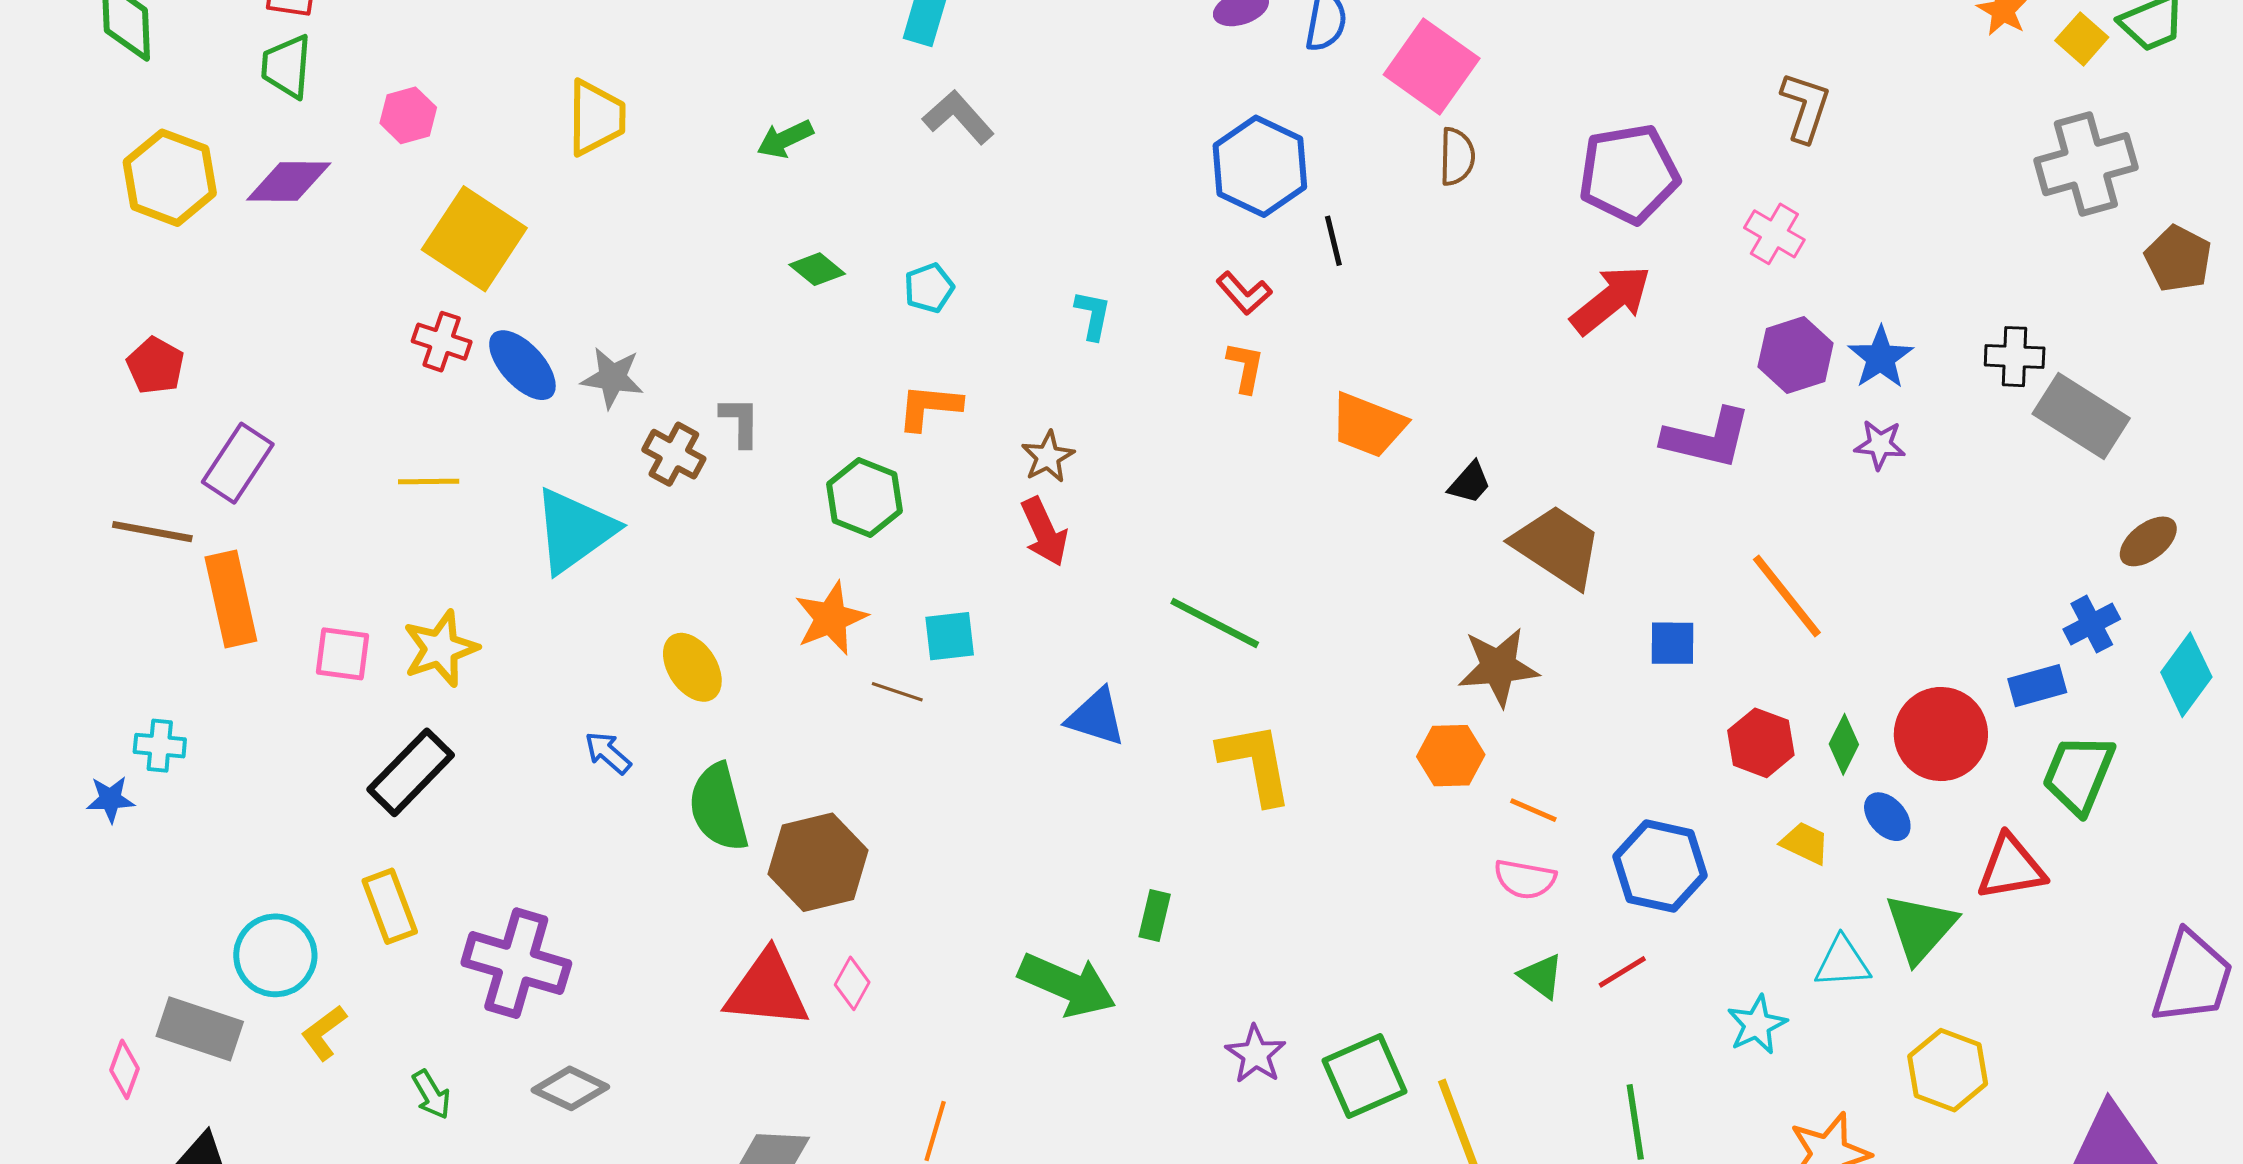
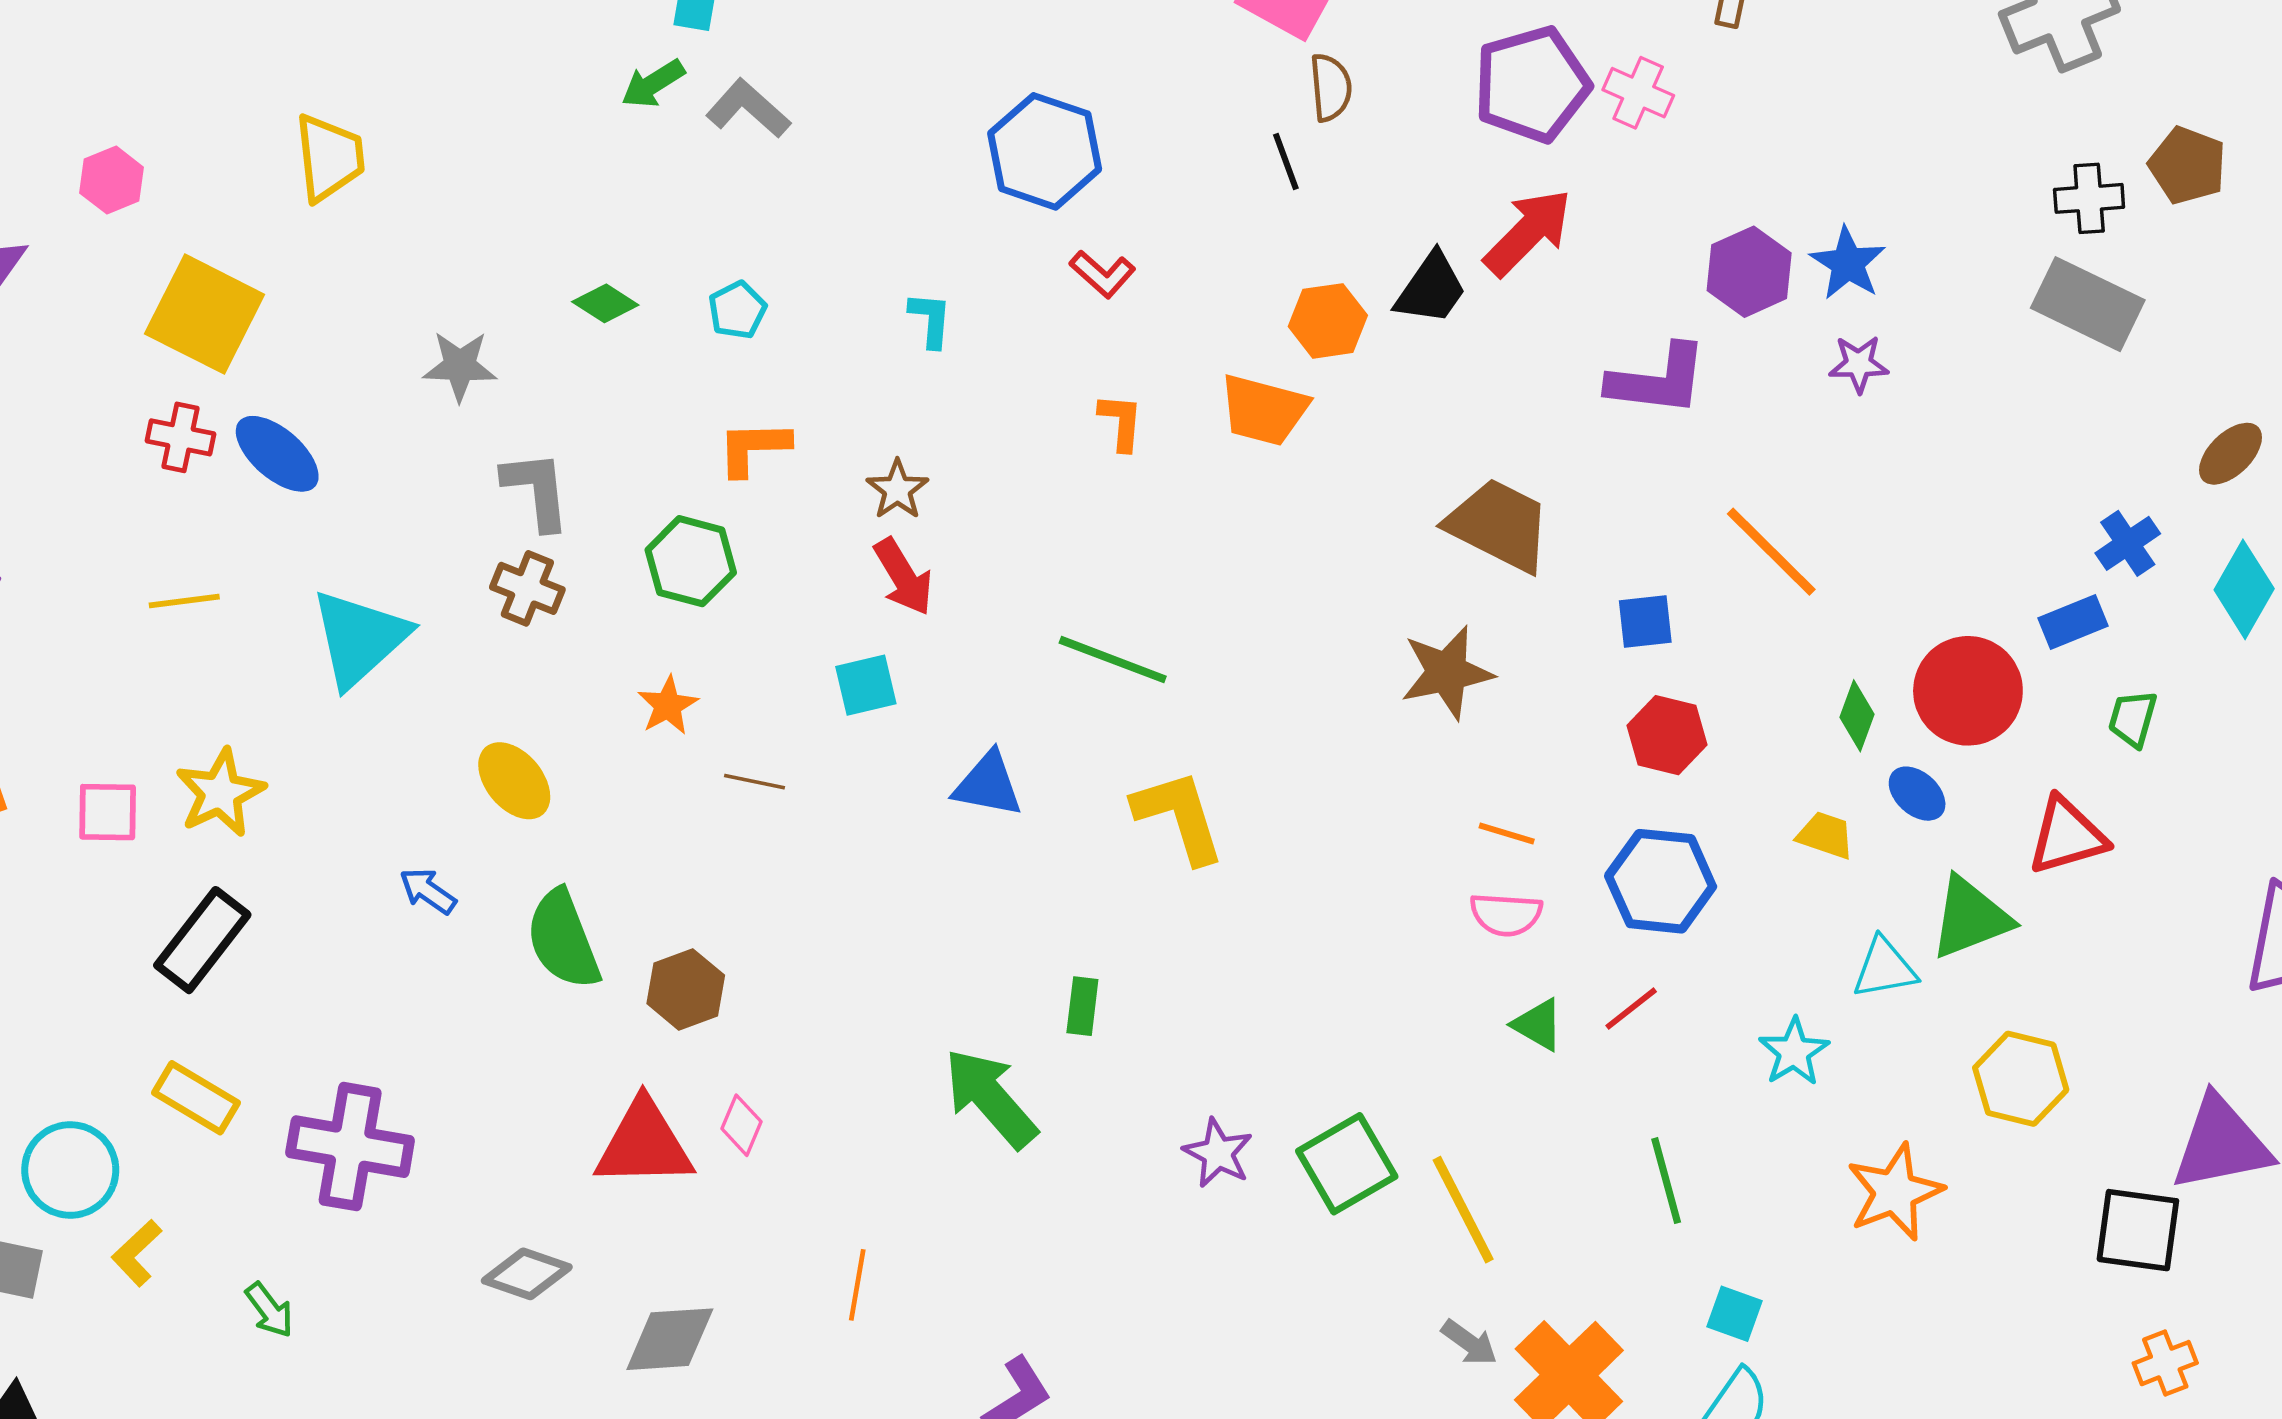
green arrow: (785, 139) -> (653, 84), moved
blue hexagon: (1260, 166) -> (1045, 151), moved
pink cross: (1774, 234) -> (1638, 93), moved
black line: (1333, 241) -> (1286, 161), moved
brown pentagon: (2178, 259) -> (2187, 165), moved
black cross: (2015, 357) -> (2089, 198), moved
orange L-shape: (1245, 367) -> (1121, 422), moved
gray star: (612, 378) -> (460, 366), moved
gray L-shape: (740, 422) -> (537, 490), size x1.4
brown cross: (674, 454) -> (527, 588), moved
black trapezoid: (1470, 483) -> (1431, 289), moved, size x1.5
brown ellipse: (2148, 541) -> (2230, 454), moved
orange star: (831, 618) -> (668, 705), size x0.7
cyan square: (950, 636) -> (866, 685), moved
red hexagon: (1761, 743) -> (1667, 735), moved
orange hexagon: (1451, 756) -> (1328, 321), moved
green trapezoid: (2079, 774) -> (2133, 719), size x0.6
brown hexagon: (818, 862) -> (686, 989), size x0.7
yellow rectangle: (390, 906) -> (196, 1098), turned -32
green triangle: (1921, 928) -> (1970, 918), turned 34
green arrow: (1067, 985) -> (990, 1098), turned -148
gray diamond: (570, 1088) -> (527, 1274), moved

